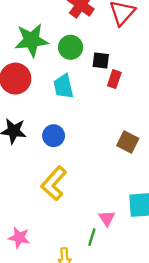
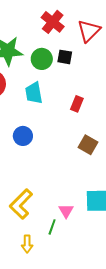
black square: (101, 60) -> (65, 57), moved
red rectangle: (114, 79) -> (77, 104), moved
yellow L-shape: (54, 183) -> (21, 204), moved

